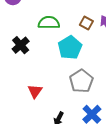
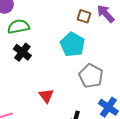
green semicircle: (49, 23) -> (19, 27), moved

